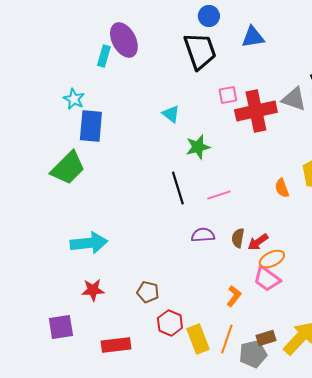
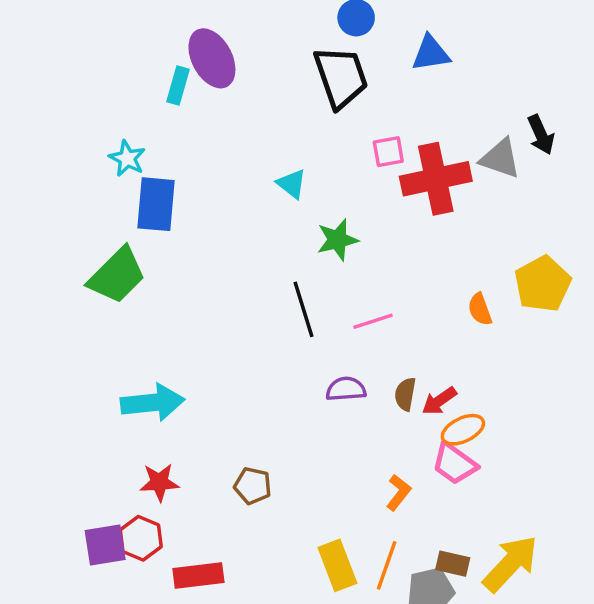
red hexagon: (170, 323) -> (141, 538), moved
brown rectangle: (266, 338) -> (453, 564), turned 30

